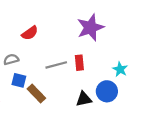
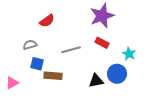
red rectangle: (79, 63) -> (102, 43), moved, turned -56
brown rectangle: (36, 94) -> (53, 76), turned -42

